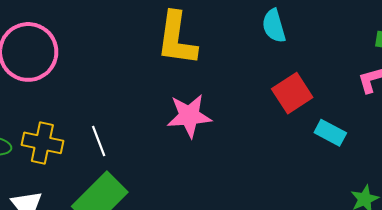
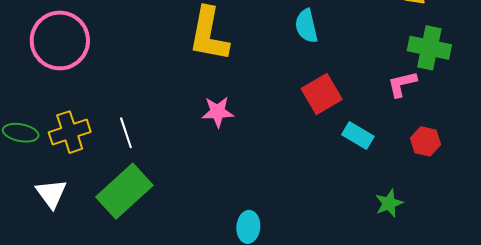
pink star: (189, 116) -> (218, 112), size x0.7
yellow cross: (42, 143) -> (70, 132), turned -33

